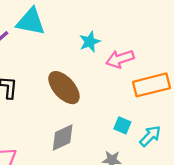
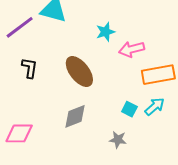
cyan arrow: (150, 136) -> (155, 106), moved

